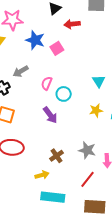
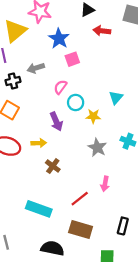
pink square: (57, 48) -> (72, 59), moved
yellow star: (96, 110) -> (93, 116), moved
gray star: (87, 150) -> (97, 147), moved
brown cross: (57, 156) -> (53, 166), turned -32
yellow arrow: (42, 175) -> (39, 143), moved

